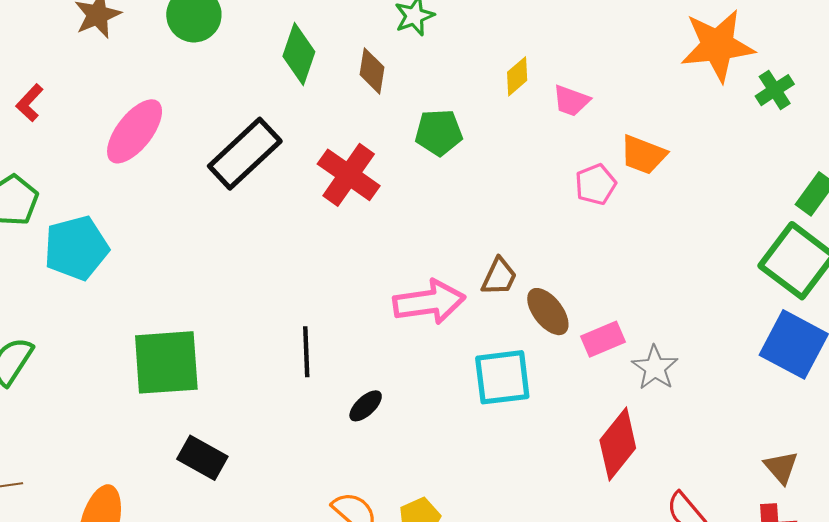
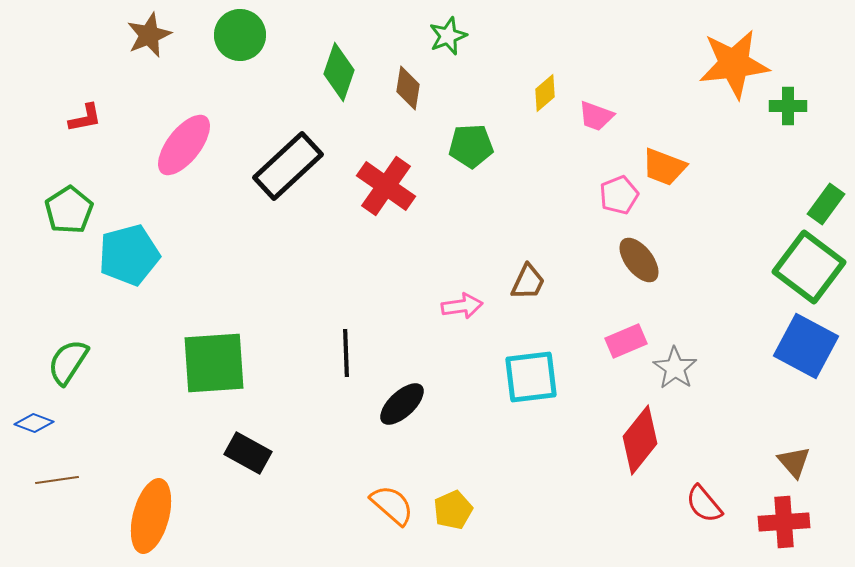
green cross: (775, 90) -> (788, 106), turned 33
red L-shape: (30, 103) -> (85, 118), turned -144
pink arrow: (429, 302) -> (462, 306), size x0.6
brown ellipse: (548, 312) -> (639, 260), moved
black ellipse: (366, 406) -> (402, 404), size x1.4

